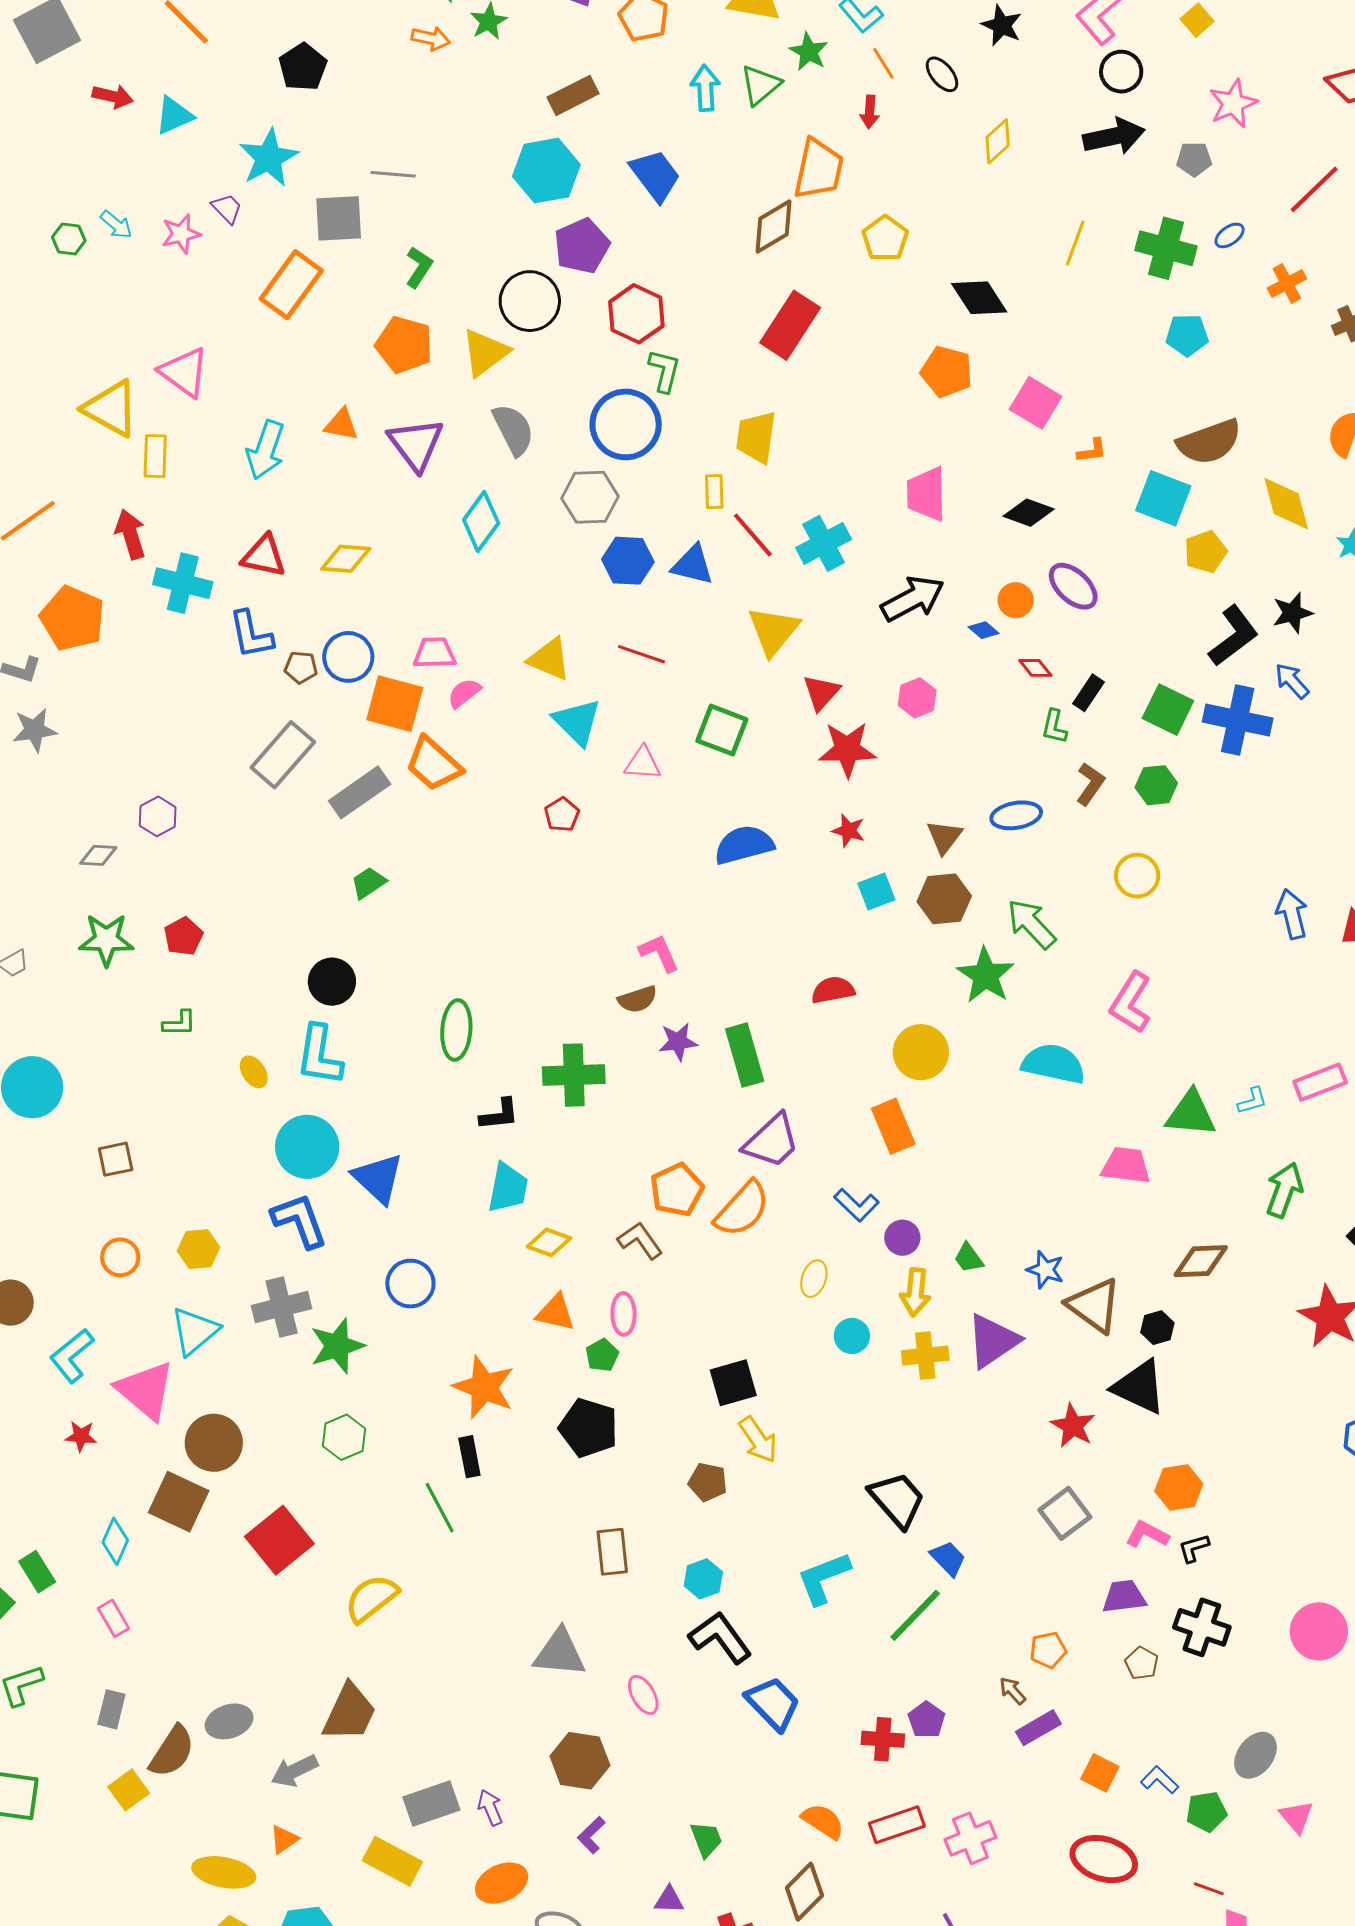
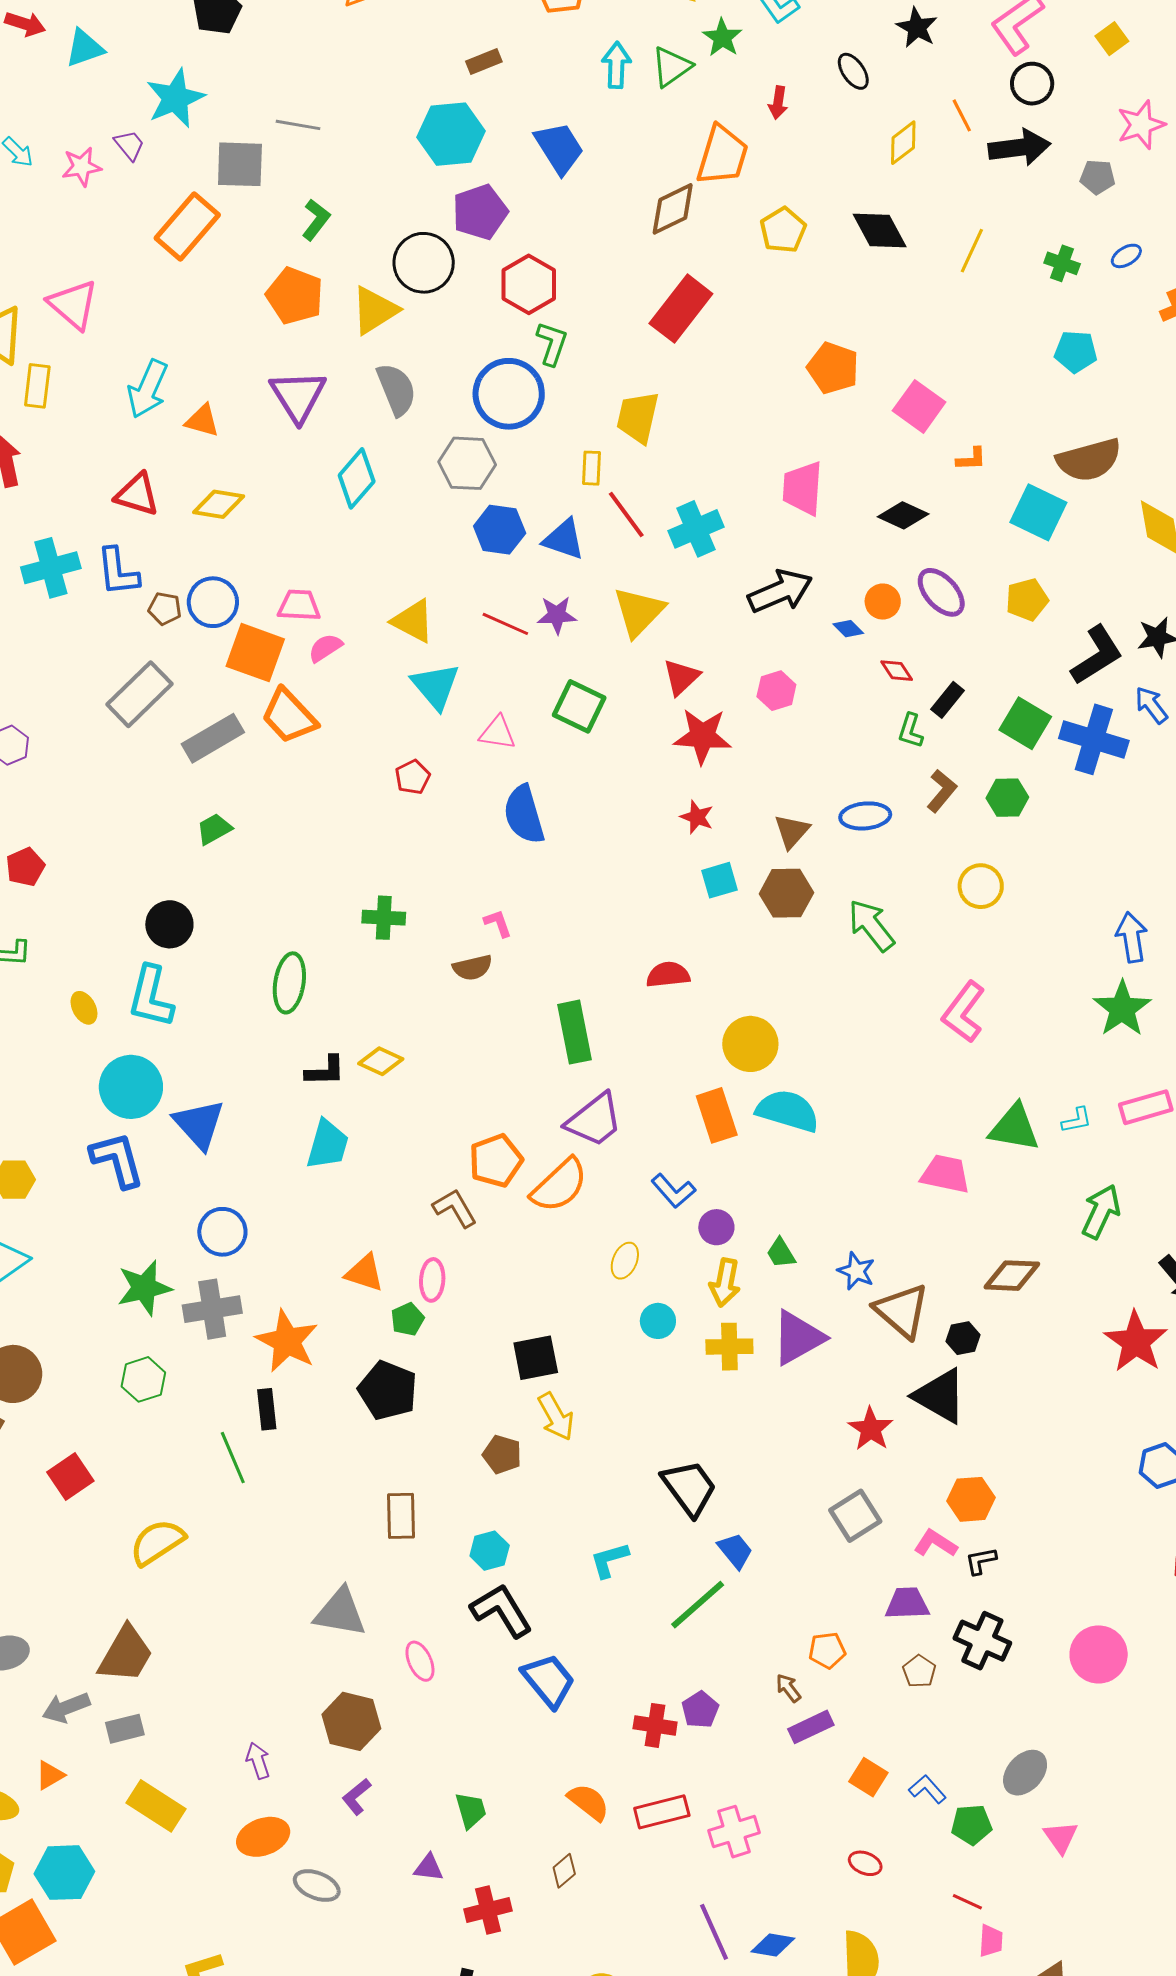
orange line: (883, 63) -> (962, 115), moved
brown rectangle: (573, 95) -> (484, 61), size x0.7
green cross: (1166, 248) -> (1062, 263), size x0.6
black diamond: (979, 298) -> (880, 231), moved
orange triangle: (341, 425) -> (202, 421), moved
yellow pentagon: (1205, 552) -> (1027, 600), moved
cyan cross: (183, 583) -> (51, 568), moved, turned -34
blue semicircle: (744, 845) -> (524, 815), moved, turned -96
pink L-shape: (659, 953) -> (498, 923), size x0.7
green star: (986, 975) -> (1122, 1009), moved
purple star: (678, 1042) -> (557, 615), moved
cyan semicircle: (1054, 1064) -> (788, 1111), moved
green cross: (574, 1075) -> (384, 918), moved, size x0.7
yellow diamond: (549, 1242) -> (381, 1061), moved
gray cross: (282, 1307) -> (212, 1309), moved
red square: (279, 1540) -> (70, 1476), size x0.7
cyan L-shape: (823, 1578) -> (609, 1560), size x0.7
gray rectangle: (431, 1804) -> (125, 1729), moved, size x0.7
red ellipse: (1104, 1859) -> (865, 1863), size x0.5
brown diamond: (804, 1892) -> (564, 1871), size x0.6

